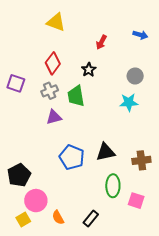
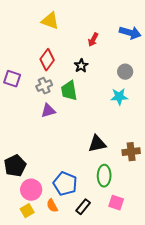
blue arrow: (140, 35) -> (130, 33), size x1.5
blue pentagon: (72, 157) -> (65, 184), moved
pink square: (136, 201) -> (116, 203), moved
yellow square: (23, 220) -> (27, 211), moved

